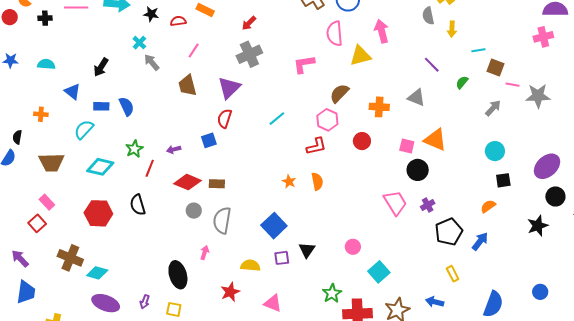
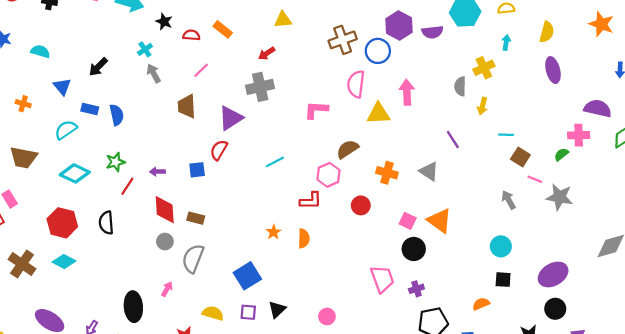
green semicircle: (462, 82) -> (561, 154), moved
gray arrow: (493, 108) -> (509, 200), turned -84
red diamond: (187, 182) -> (165, 210), turned 52
cyan diamond: (97, 273) -> (64, 261), moved

